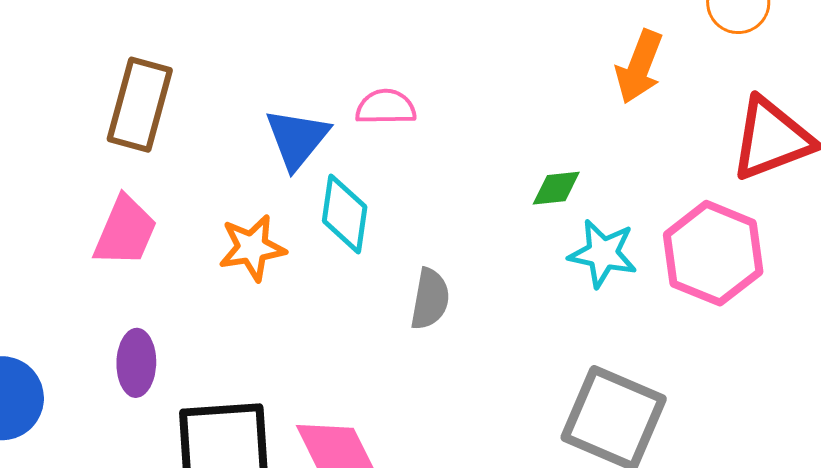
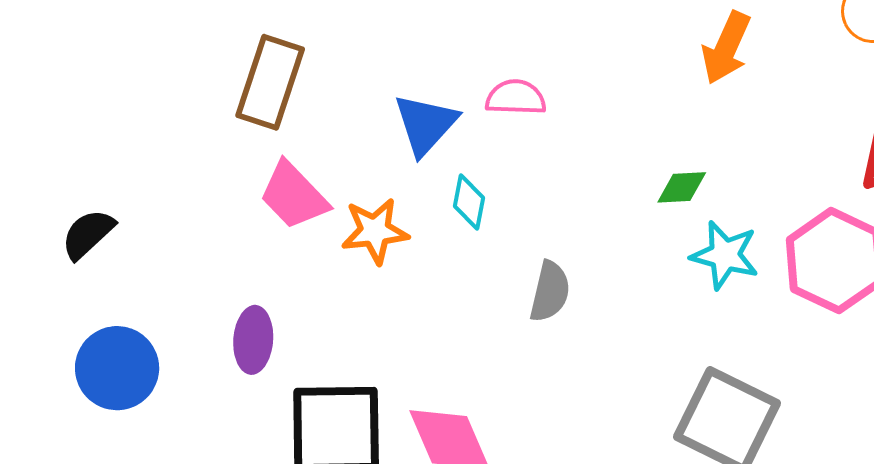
orange arrow: (639, 67) -> (726, 48), moved
cyan diamond: (345, 214) -> (469, 202), size x0.7
pink trapezoid: (125, 231) -> (294, 196), moved, turned 110

